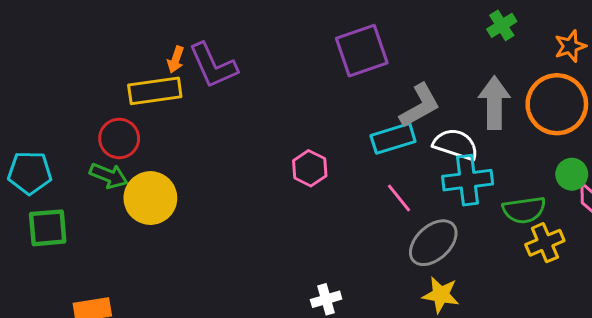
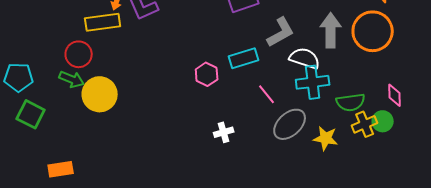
cyan rectangle: (393, 138) -> (244, 58), moved
green circle: (572, 174) -> (383, 121), moved
green square: (48, 228) -> (31, 114), turned 32
yellow star: (441, 295) -> (326, 138), moved
white cross: (326, 299) -> (224, 132), moved

